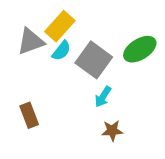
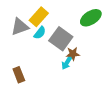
green ellipse: (140, 49) -> (91, 18), moved
brown star: (112, 131) -> (73, 54), moved

